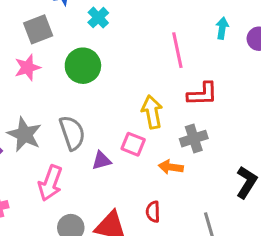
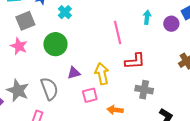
pink star: (27, 67) -> (19, 46), turned -30
gray cross: (194, 139) -> (144, 90), moved, turned 30
pink square: (133, 144) -> (90, 95), turned -35
purple triangle: (101, 161) -> (74, 73), moved

